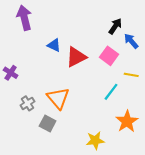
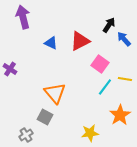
pink square: (109, 56) -> (100, 64), moved
red triangle: (76, 57) -> (80, 41), moved
yellow line: (131, 75) -> (125, 79), moved
gray cross: (28, 103) -> (26, 135), moved

